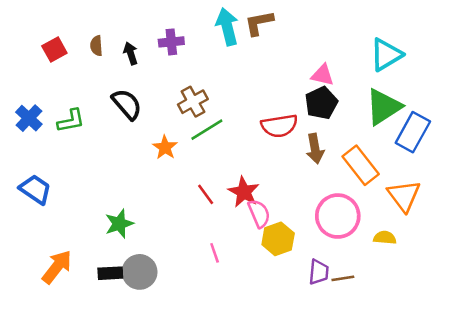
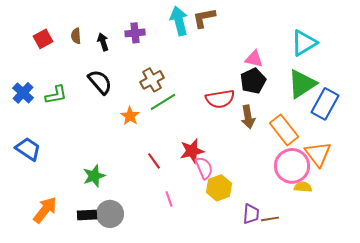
red star: (244, 192) -> (192, 151), turned 30
red line: (206, 194) -> (154, 161), moved
pink circle: (338, 216) -> (292, 166), moved

